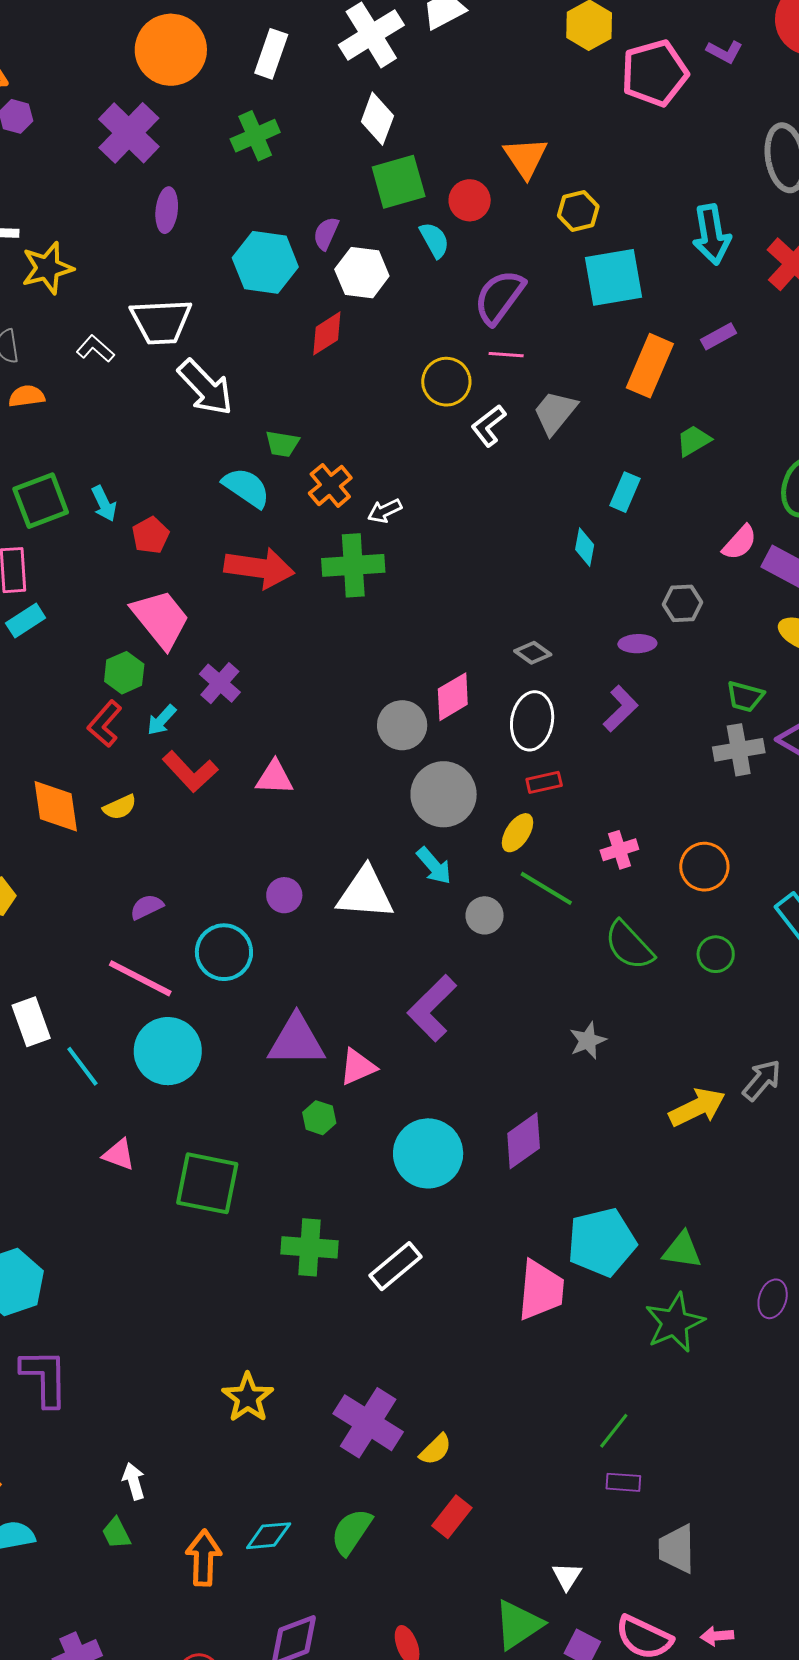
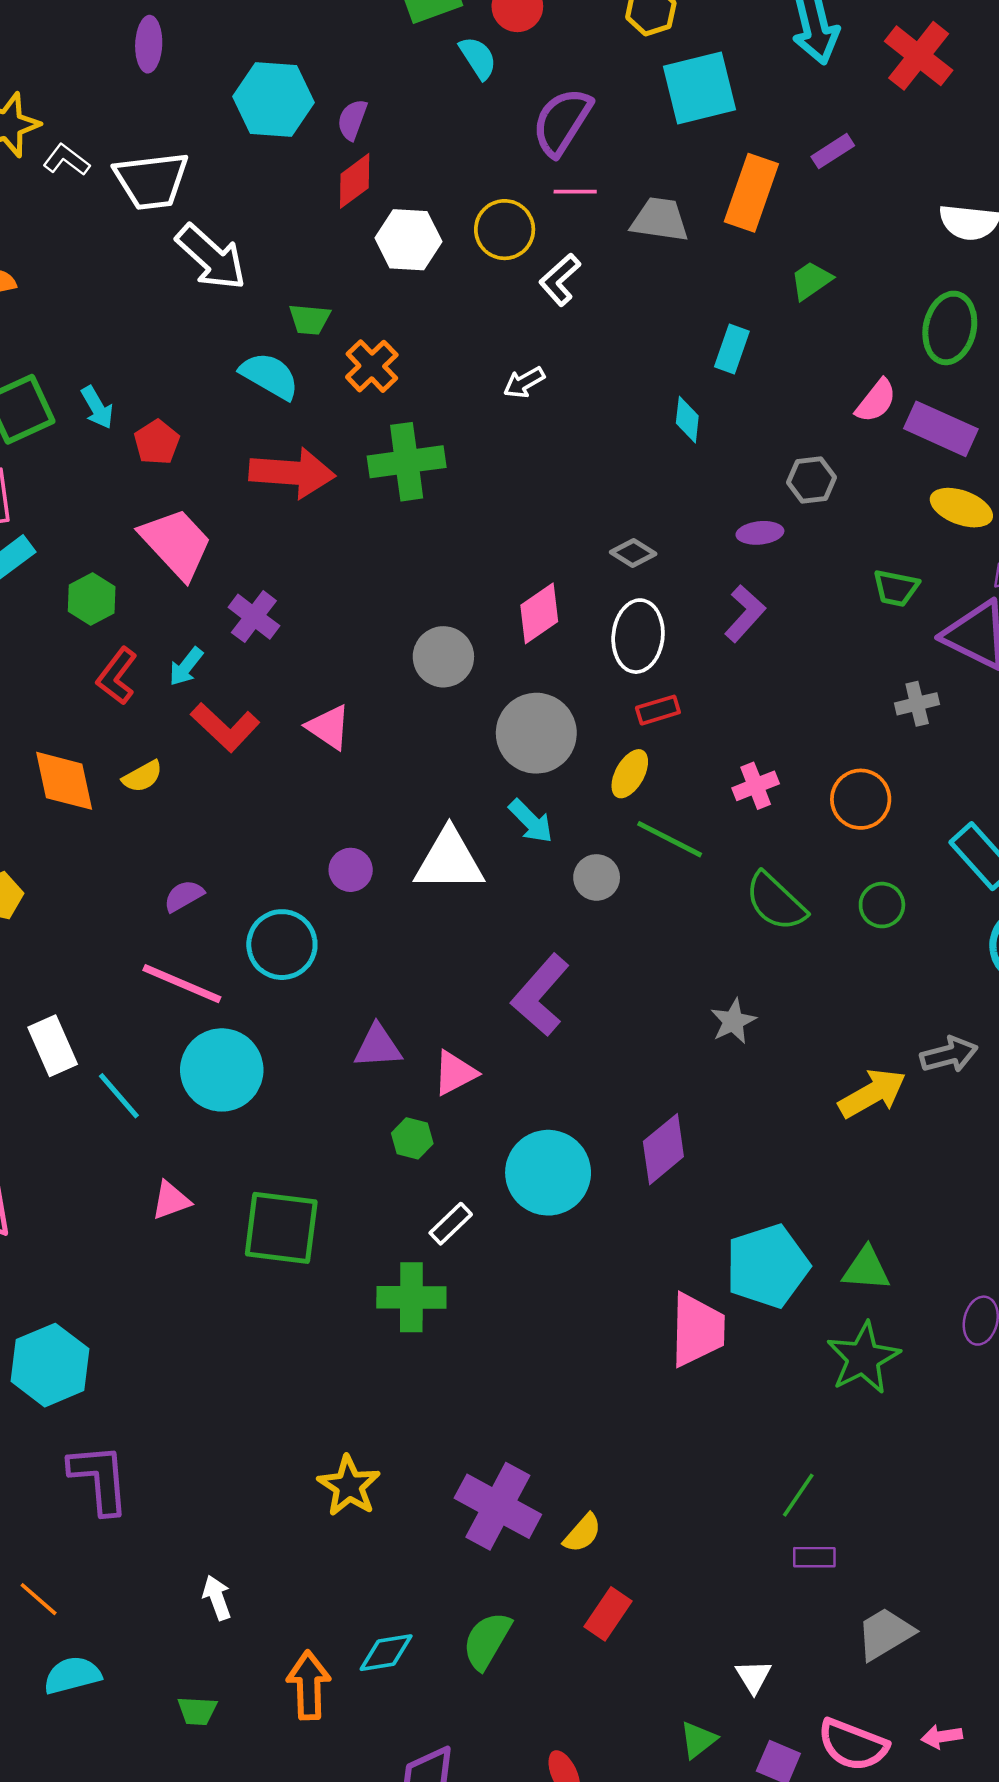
purple semicircle: (326, 233) -> (352, 120), moved
white hexagon: (362, 273) -> (408, 240), moved
white L-shape: (95, 349) -> (66, 160), moved
gray trapezoid: (555, 412) -> (660, 220), moved, turned 63
white arrow: (385, 511) -> (524, 382), moved
green hexagon: (124, 673) -> (92, 599), moved
gray circle: (402, 725) -> (443, 657), moved
gray cross: (739, 750) -> (917, 704), moved, size x0.7
pink triangle: (275, 778) -> (329, 727), turned 36
purple triangle: (296, 1041) -> (378, 1046), size x0.7
gray arrow: (762, 1080) -> (949, 1055), turned 39
pink triangle: (119, 1155) -> (171, 1200), turned -36
white rectangle: (396, 1266) -> (451, 1224), moved, size x0.7
green trapezoid: (116, 1533) -> (197, 1711), moved, turned -56
gray trapezoid: (677, 1549) -> (885, 1634), turned 64
green triangle: (518, 1625) -> (698, 1740), size x0.6

